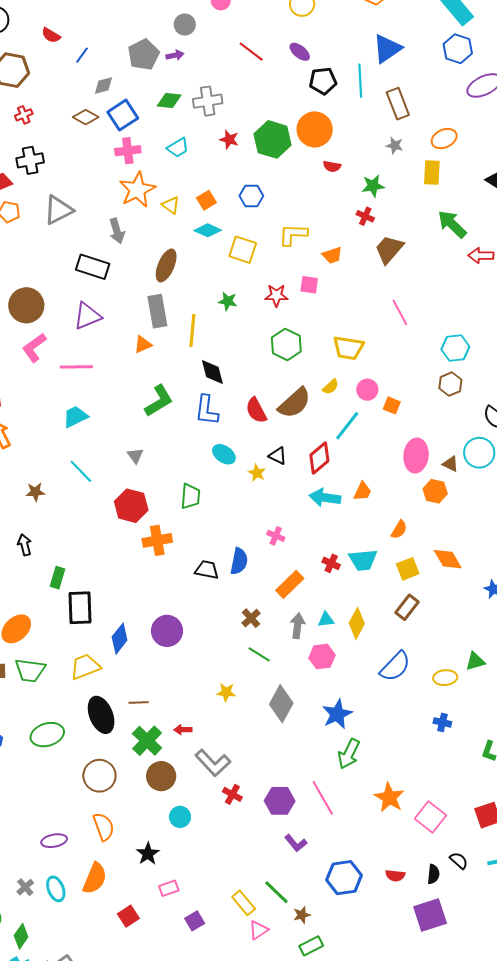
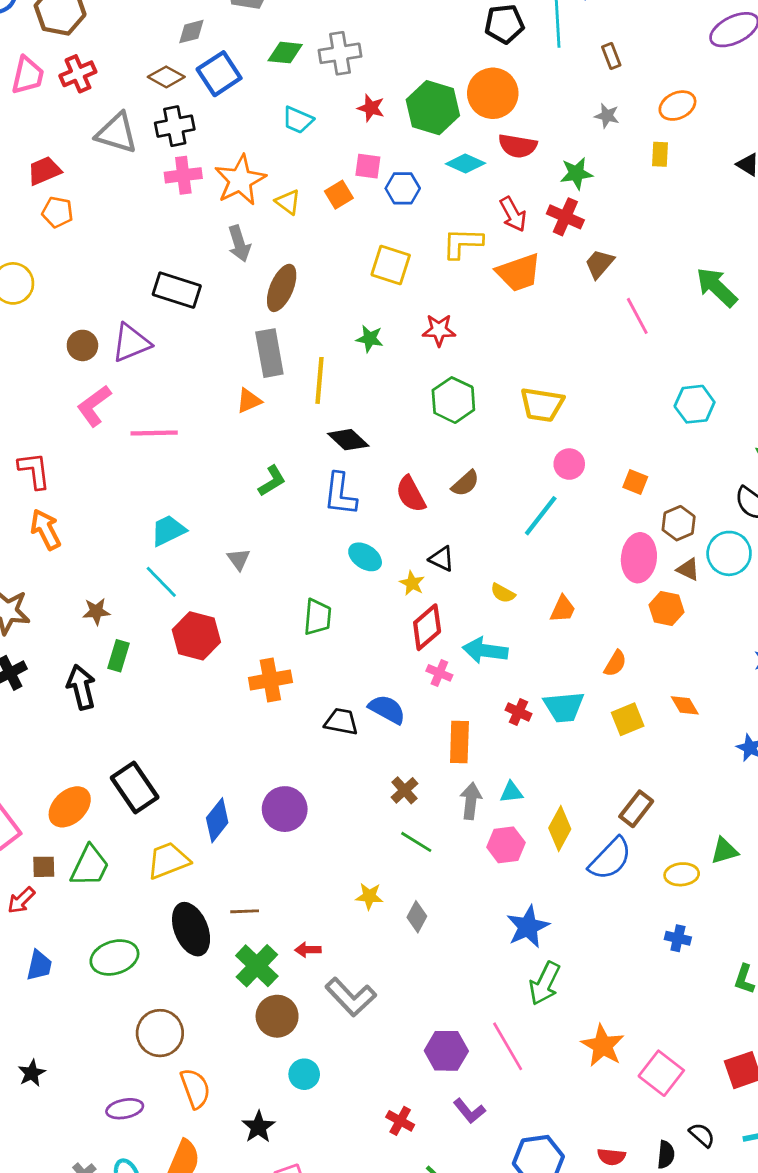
brown rectangle: (398, 104) -> (611, 56), size x0.6
red cross: (24, 115) -> (78, 74), size x1.4
cyan trapezoid: (178, 148) -> (298, 120), turned 55
pink cross: (128, 151) -> (183, 175), moved
black cross: (30, 160) -> (175, 126), moved
red semicircle: (332, 166) -> (518, 146), size x1.5
yellow rectangle: (432, 173) -> (660, 154), size x0.7
gray triangle: (58, 210) -> (117, 133), moved, turned 44
red cross: (365, 216) -> (565, 217), size x1.4
green arrow: (452, 224) -> (717, 287), moved
cyan diamond: (208, 230) -> (465, 163), moved
gray arrow: (117, 231) -> (239, 244), moved
brown trapezoid: (389, 249) -> (599, 264), size x0.7
orange trapezoid: (332, 255) -> (519, 273), size x1.6
red arrow: (481, 256) -> (513, 214), moved, turned -120
pink square: (309, 285) -> (368, 166), moved
brown circle: (26, 305) -> (82, 345), size x0.6
pink line: (400, 312) -> (637, 316), moved
purple triangle: (87, 316) -> (131, 343), moved
black diamond: (212, 372) -> (348, 440), turned -32
brown hexagon: (450, 384) -> (679, 523), moved
yellow semicircle: (331, 387) -> (503, 593), moved, turned 72
green L-shape: (159, 401) -> (272, 481), size x0.7
brown semicircle: (294, 403) -> (465, 483), size x0.6
orange square: (392, 405) -> (635, 482), moved
cyan trapezoid: (75, 417) -> (168, 530), moved
red diamond: (319, 458) -> (427, 627), moved
cyan arrow: (325, 498) -> (485, 650), moved
red hexagon: (131, 506) -> (196, 636), moved
black arrow: (25, 545) -> (81, 687), size x1.4
orange diamond: (448, 559) -> (685, 705), size x0.7
blue semicircle: (239, 561) -> (387, 709), turned -72
green rectangle: (57, 578) -> (119, 656), moved
orange rectangle: (290, 584) -> (459, 742), turned -44
brown rectangle: (407, 607) -> (636, 809), moved
black rectangle: (80, 608) -> (135, 787), moved, turned -32
yellow diamond: (357, 623) -> (560, 828), moved
green trapezoid: (30, 670) -> (90, 866), turned -72
gray diamond: (281, 704) -> (417, 917), moved, size x0.6
brown circle: (99, 776) -> (160, 1033), moved
red cross: (232, 794) -> (400, 1121), moved

